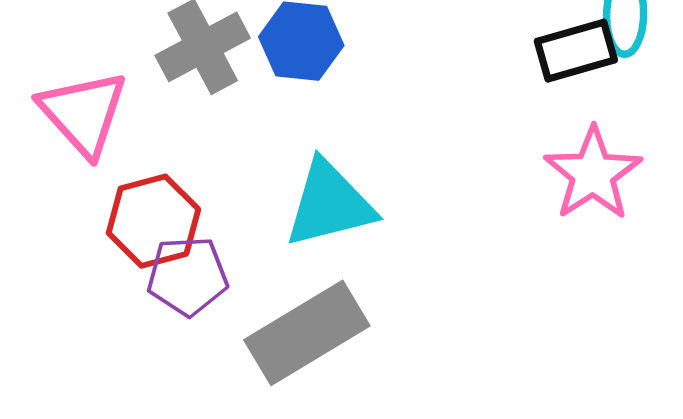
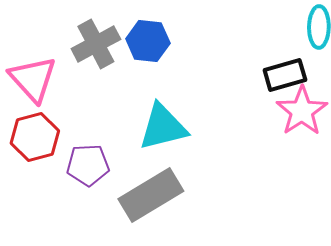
black rectangle: (576, 51) -> (285, 75), moved
red hexagon: (153, 221) -> (35, 137), moved

